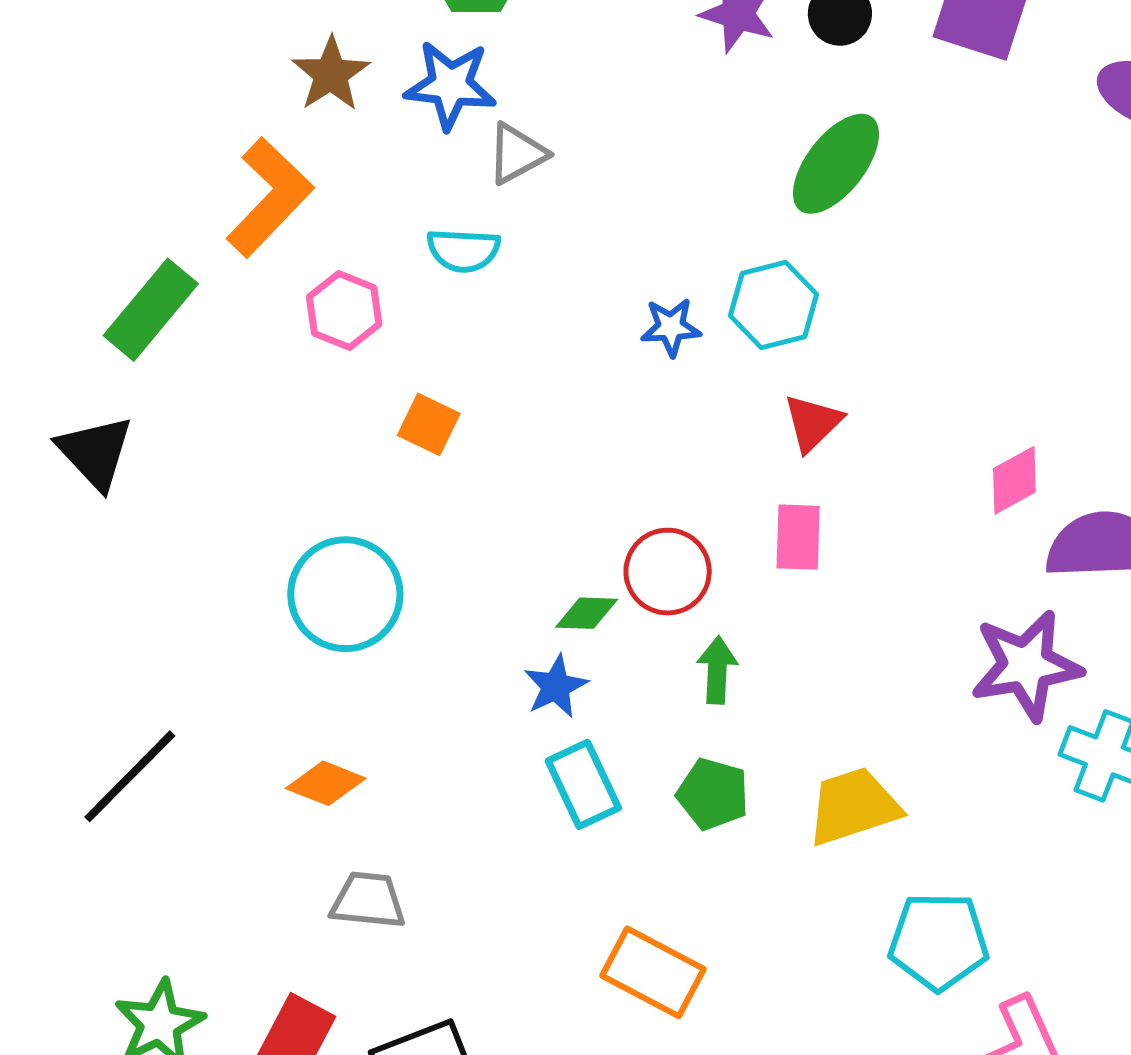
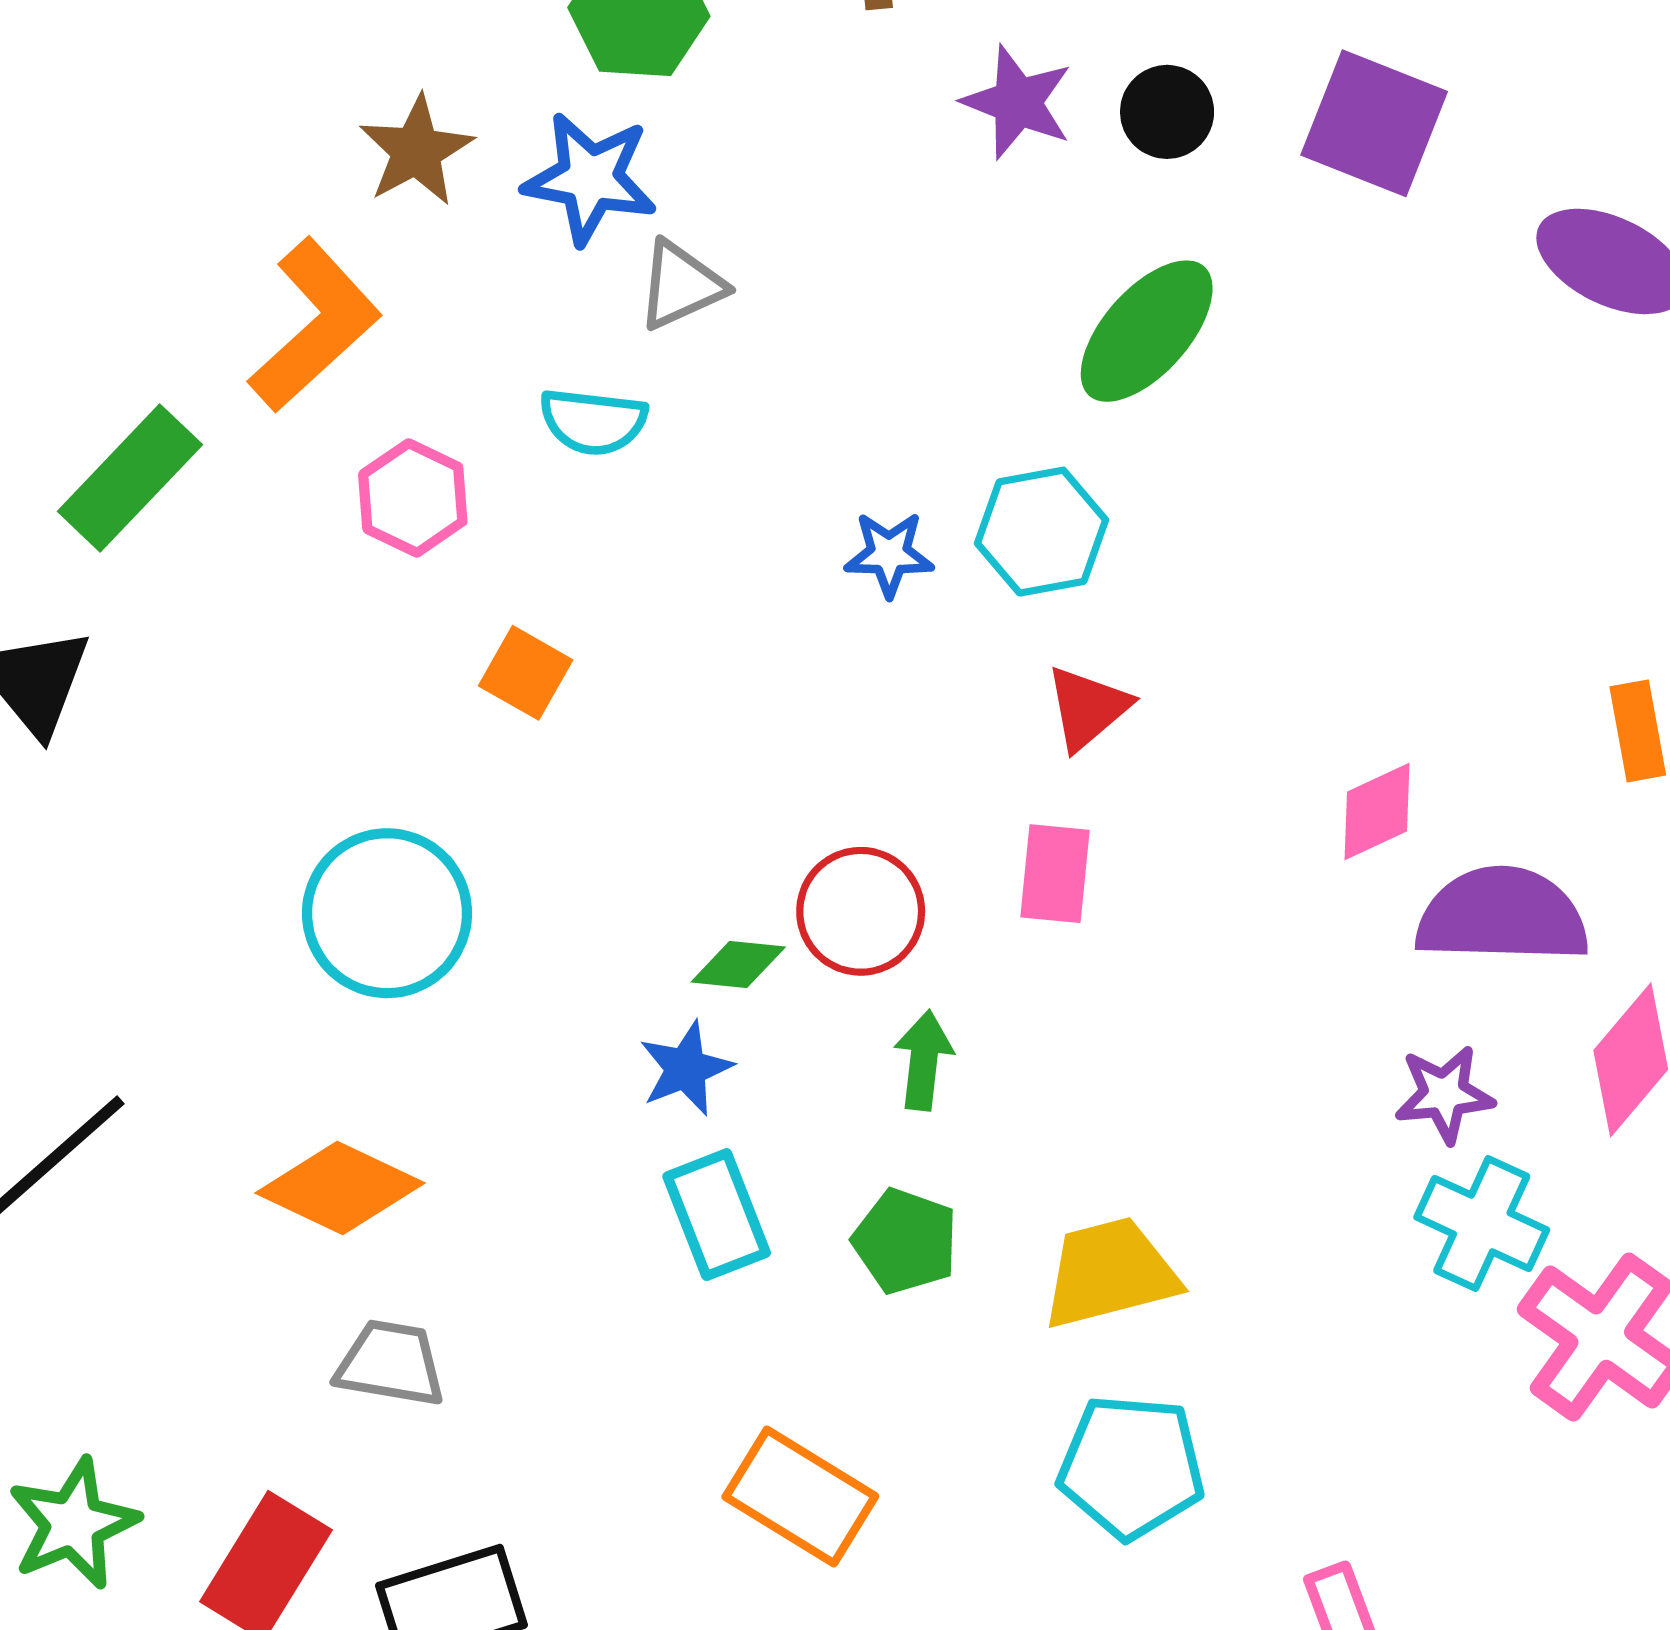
purple star: (1026, 665) -> (1444, 1094), moved, size x0.6
orange diamond: (326, 783) -> (340, 1188), size x1.4
cyan pentagon: (939, 941) -> (1131, 1467), moved

